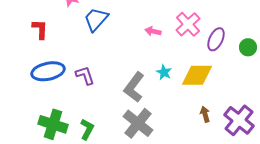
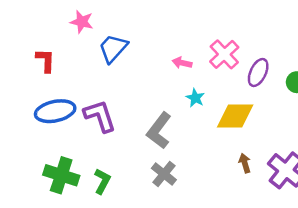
cyan star: (164, 72) -> (195, 98), moved
purple L-shape: (85, 75) -> (100, 116), size x1.4
gray cross: (138, 123) -> (164, 174), size x0.7

